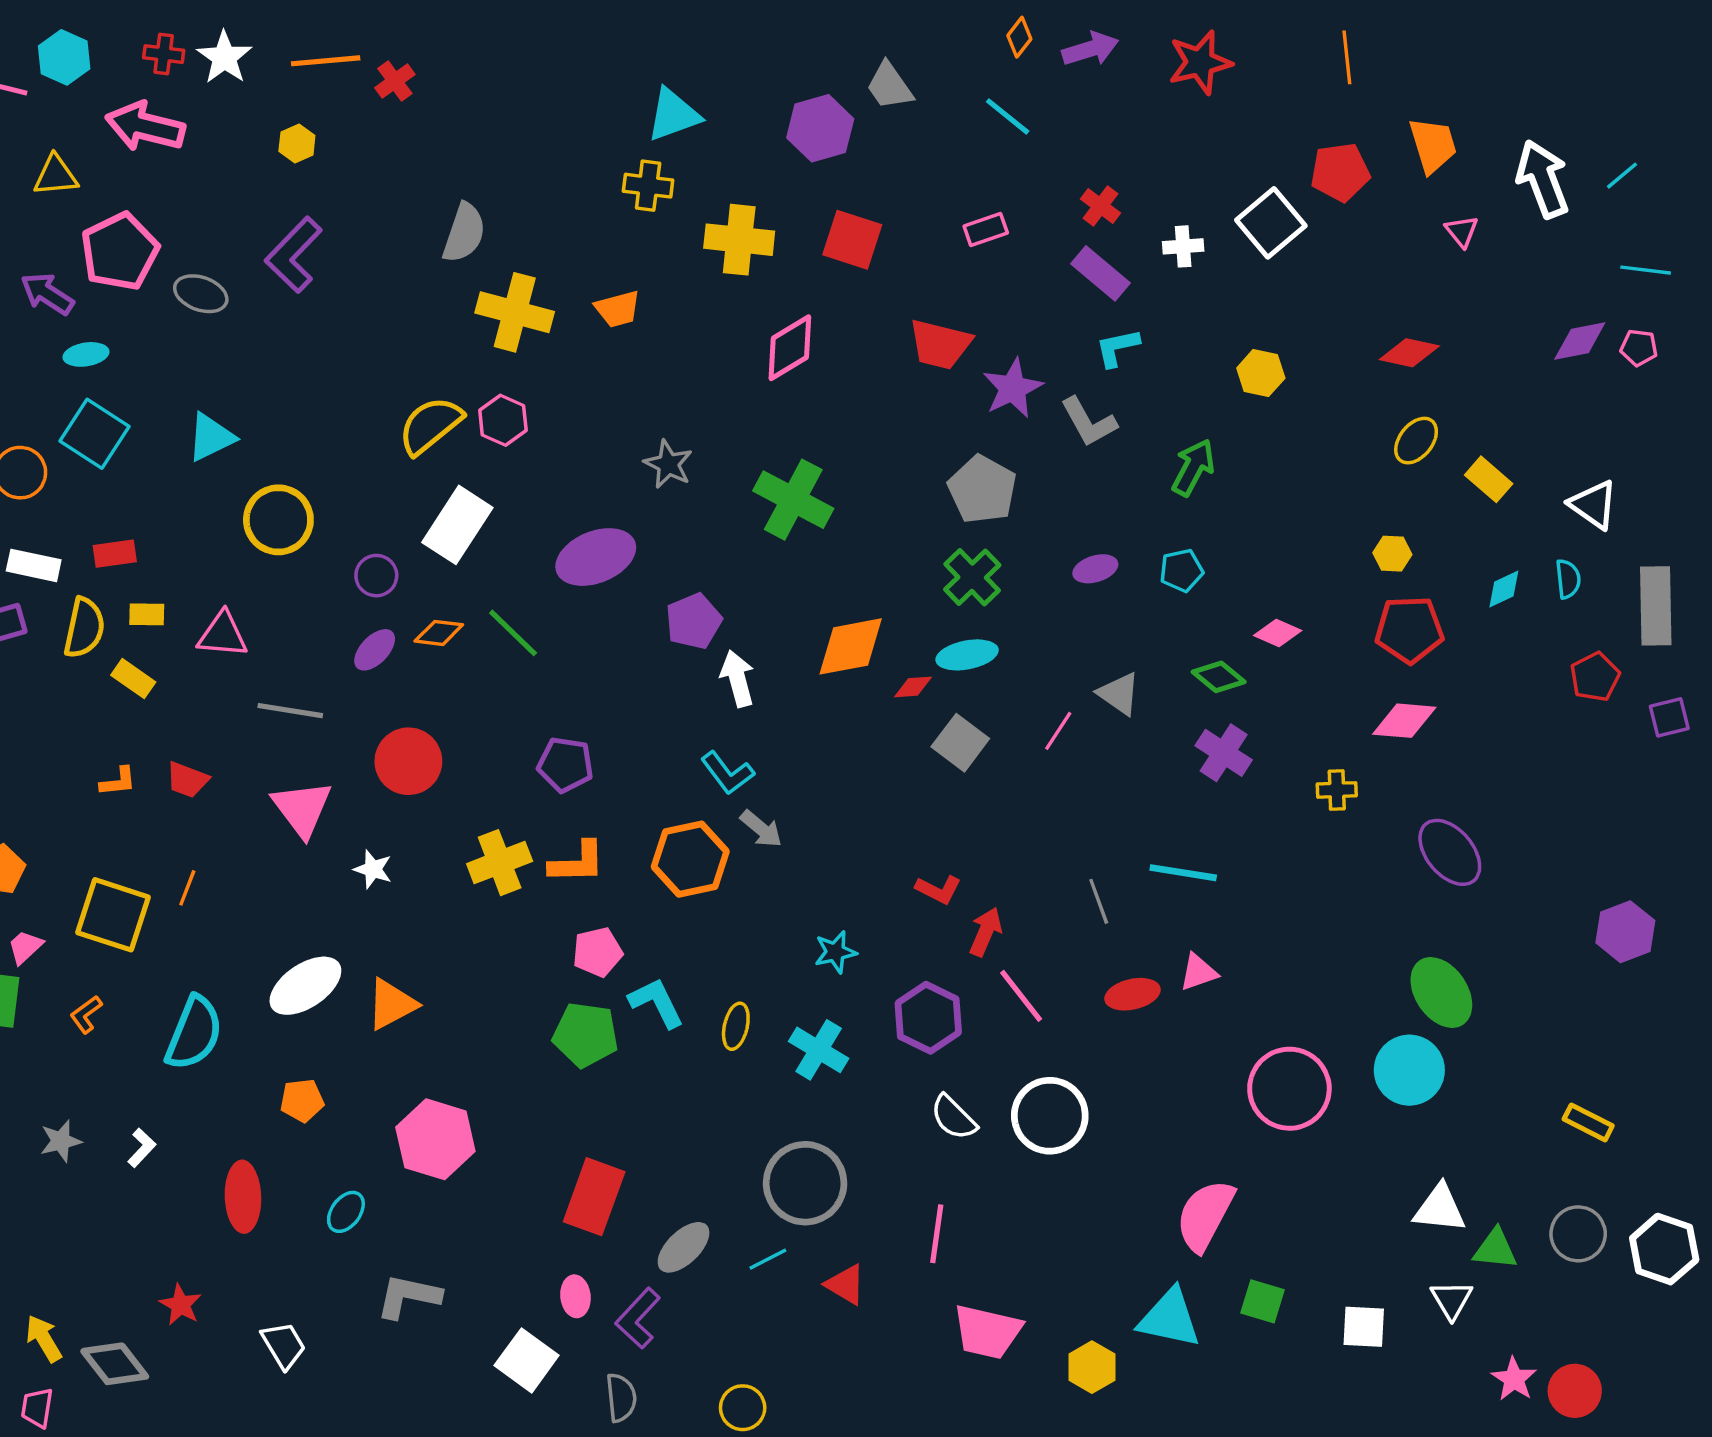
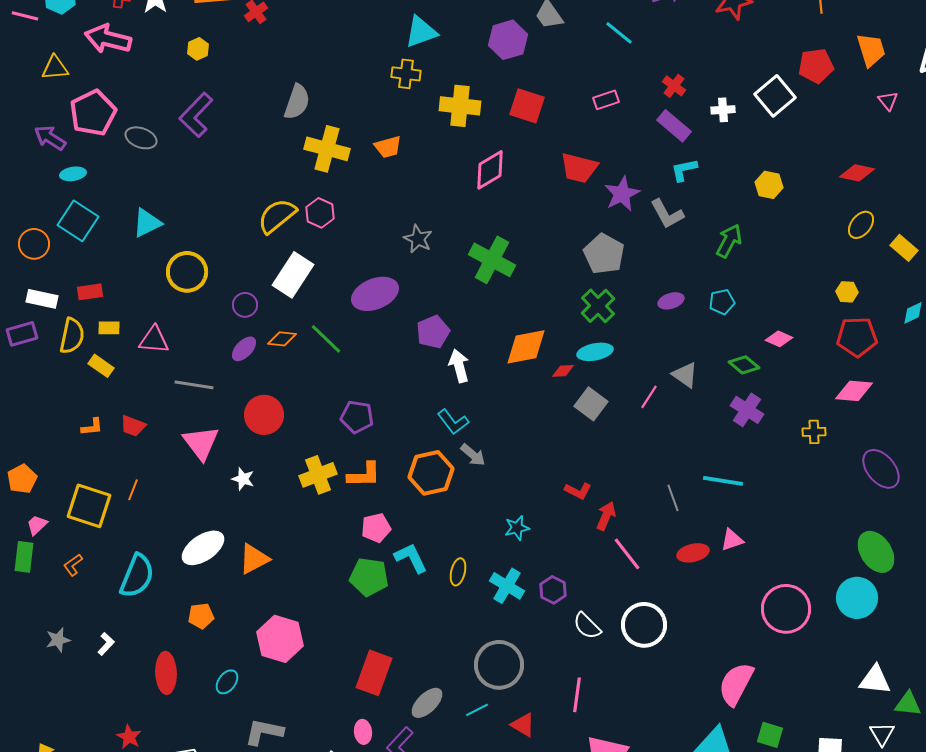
purple hexagon: (928, 1018) -> (553, 590), moved, size x0.7

